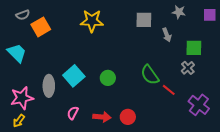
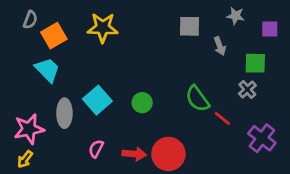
gray semicircle: (23, 15) -> (30, 20), turned -48
purple square: (210, 15) -> (270, 29), moved
yellow star: (92, 21) -> (103, 28), moved
cyan trapezoid: (17, 53) -> (47, 70), moved
red circle: (128, 117) -> (168, 154), size x1.6

